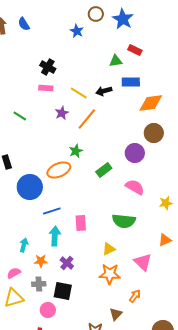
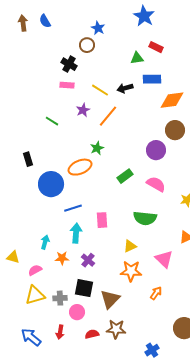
brown circle: (96, 14) -> (87, 45), moved
green line: (20, 116) -> (52, 121), moved
green rectangle: (104, 170) -> (125, 176), moved
gray cross: (39, 284) -> (60, 298), moved
pink circle: (48, 310) -> (77, 312), moved
brown triangle: (116, 314) -> (110, 299), moved, size x1.5

